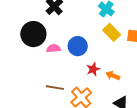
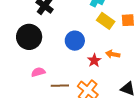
pink semicircle: (53, 48) -> (38, 72), moved
orange arrow: (113, 76) -> (113, 54), moved

